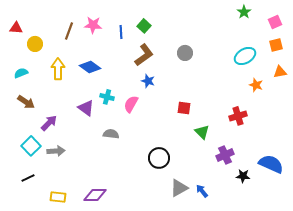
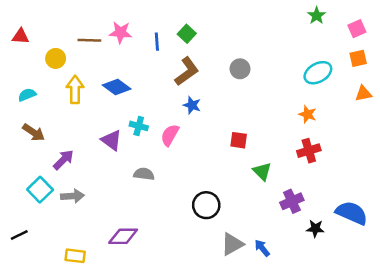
brown line: (69, 31) -> (89, 40), turned 72
yellow circle: (35, 44) -> (56, 58), moved
orange star: (256, 85) -> (308, 114), moved
black line: (28, 178) -> (19, 235), moved
purple diamond: (95, 195) -> (123, 236), moved

